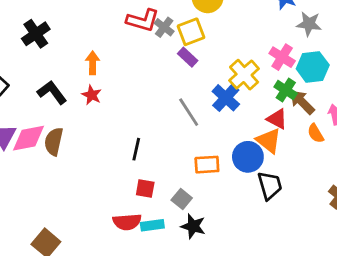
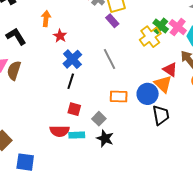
green cross: (286, 90) -> (161, 26), moved
red star: (92, 95) -> (60, 36), moved
blue cross: (226, 98) -> (72, 59), moved

